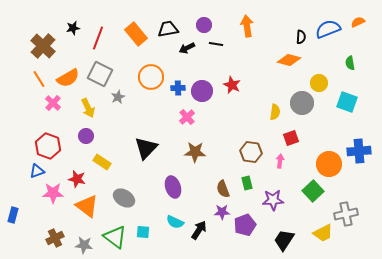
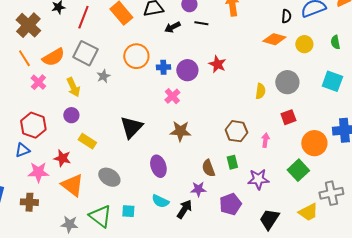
yellow circle: (319, 83) -> (304, 44), moved
red square: (291, 138) -> (288, 117), moved
purple star: (222, 212) -> (198, 189), moved
brown cross: (55, 238) -> (29, 202), moved, turned 30

